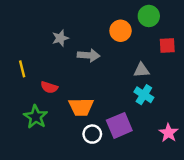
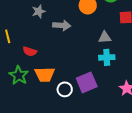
cyan cross: (144, 95) -> (107, 57), turned -35
orange trapezoid: (81, 107) -> (45, 74), moved

